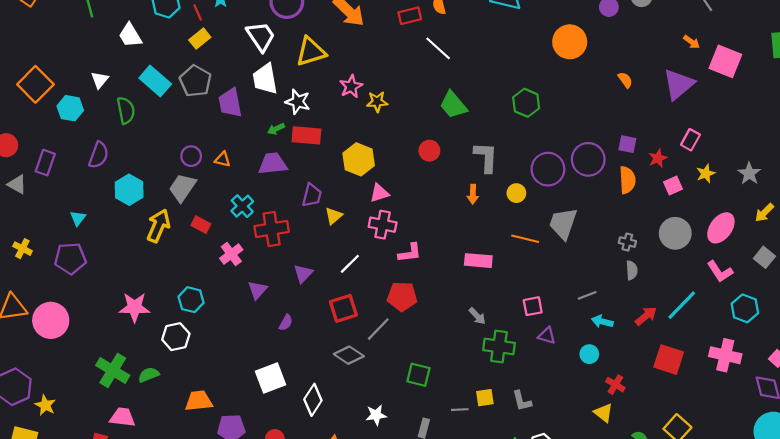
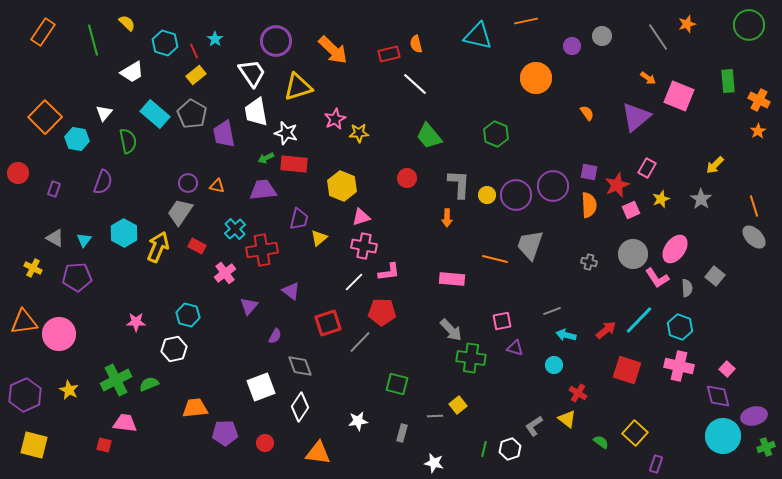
white trapezoid: (130, 35) -> (132, 72), turned -90
red star: (658, 158) -> (617, 185), size x1.4
purple rectangle: (45, 163) -> (54, 189), size x0.7
gray triangle: (17, 184) -> (55, 238), moved
cyan hexagon: (129, 190) -> (124, 233), moved
yellow circle: (516, 193) -> (487, 195), moved
yellow arrow: (764, 213) -> (715, 165), moved
white line: (350, 264) -> (354, 282), moved
gray semicircle: (632, 270) -> (687, 288), moved
pink L-shape: (720, 271) -> (657, 278), moved
purple triangle: (303, 274) -> (291, 291), turned -36
pink star: (135, 307) -> (136, 322), size x0.7
cyan hexagon: (745, 308) -> (680, 327), moved
gray arrow: (477, 316) -> (451, 330), size x1.4
gray diamond: (349, 355) -> (300, 366), moved, turned 36
green cross: (113, 370) -> (116, 380), turned 32
yellow square: (485, 398) -> (458, 405), turned -30
gray L-shape: (522, 401) -> (534, 426), moved, turned 70
yellow star: (45, 405) -> (69, 390), moved

